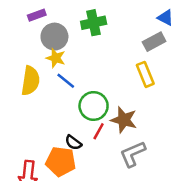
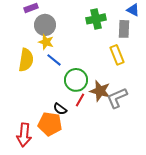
green cross: (94, 23) -> (96, 19), moved
gray rectangle: (154, 42) -> (124, 29), turned -60
gray L-shape: (133, 154) -> (117, 98), moved

